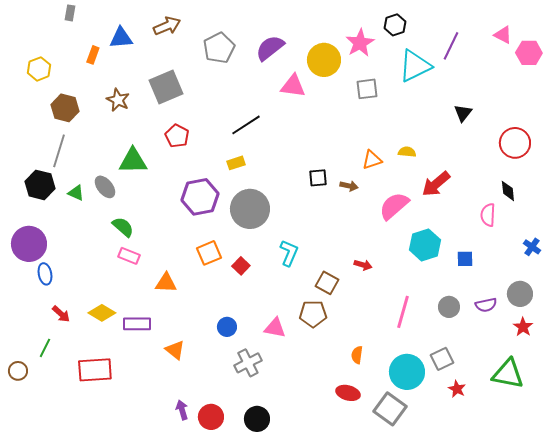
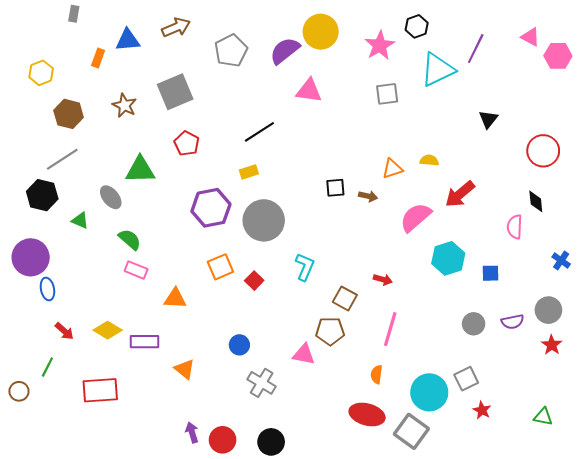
yellow circle: (324, 60) -> (321, 32), moved
gray line: (59, 151) -> (62, 159), turned 40
green triangle: (76, 193) -> (80, 220), moved
pink line: (403, 312) -> (390, 329), moved
pink triangle: (275, 328) -> (304, 354), moved
gray cross: (248, 363) -> (262, 383), turned -32
green triangle: (508, 374) -> (543, 417), moved, size x0.6
red ellipse: (348, 393) -> (367, 414), size x1.4

